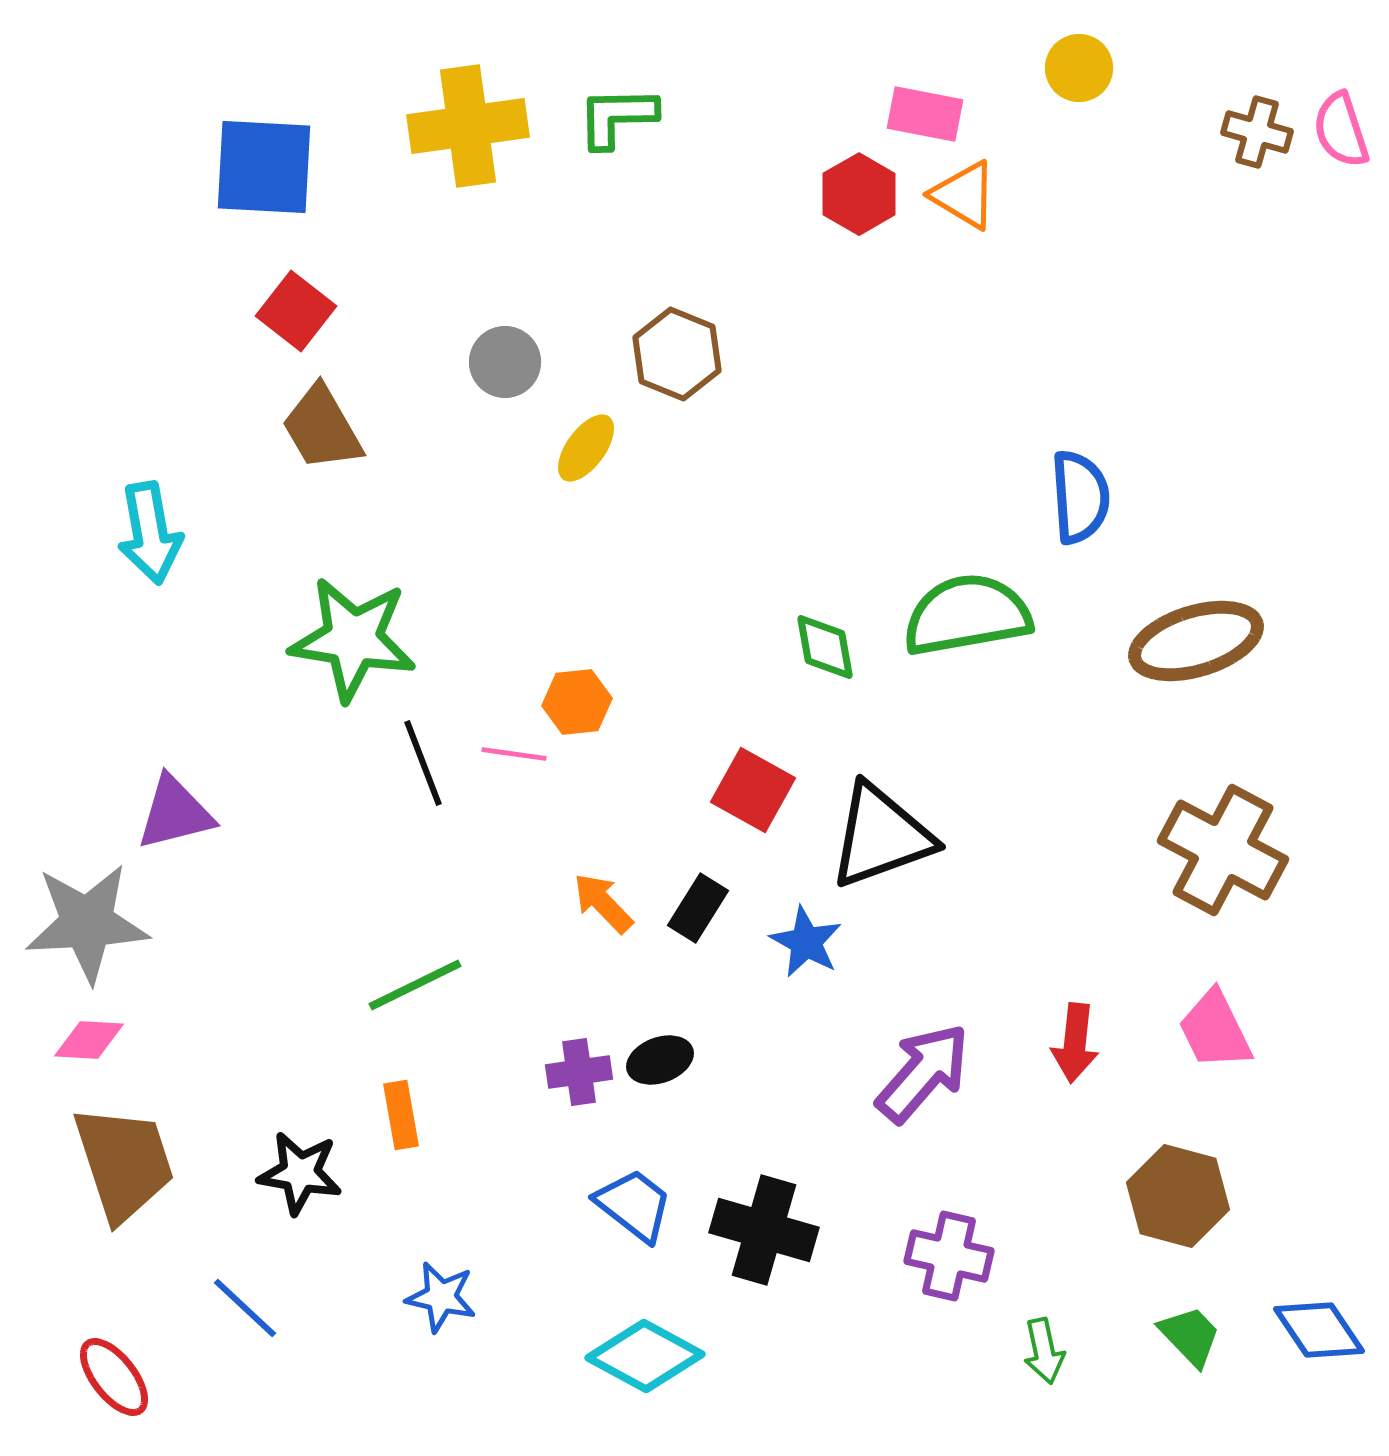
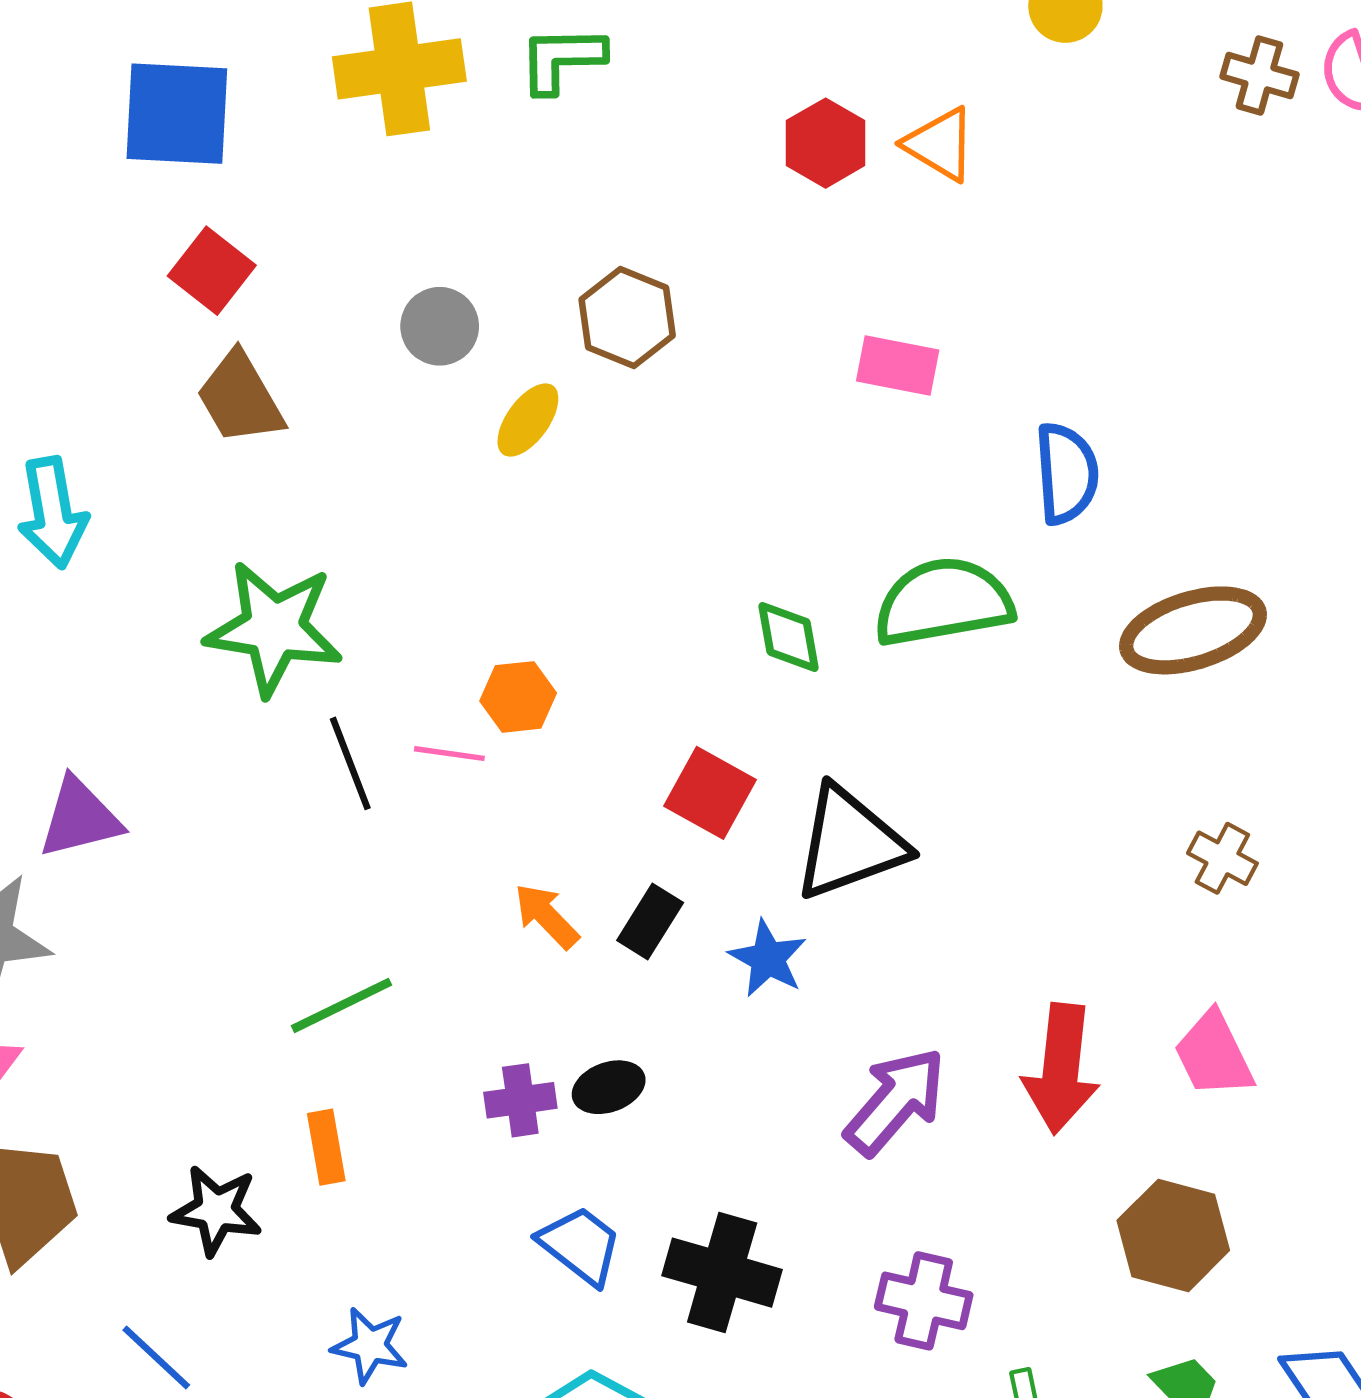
pink rectangle: (925, 114) -> (898, 365), moved
brown cross: (1223, 850) -> (1222, 858), size x0.5
red arrow: (1075, 1043) -> (1061, 1069), size x1.5

